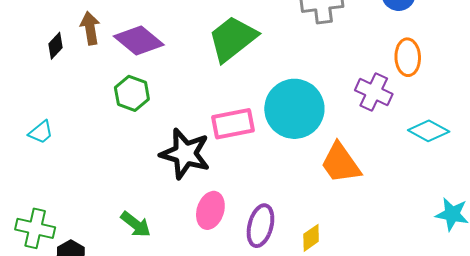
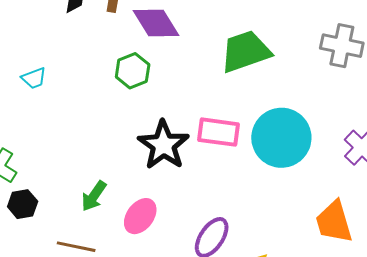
orange trapezoid: (341, 163) -> (334, 222), moved
pink ellipse: (210, 210) -> (140, 216), moved
green arrow: (136, 224) -> (94, 196), turned 68

